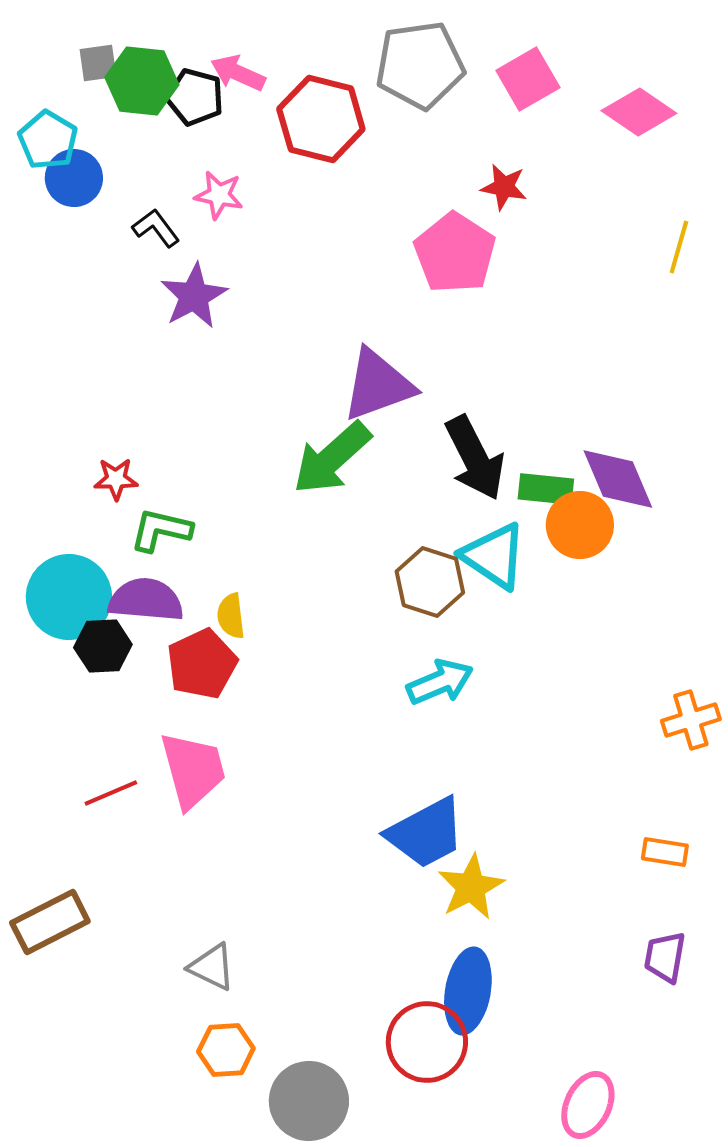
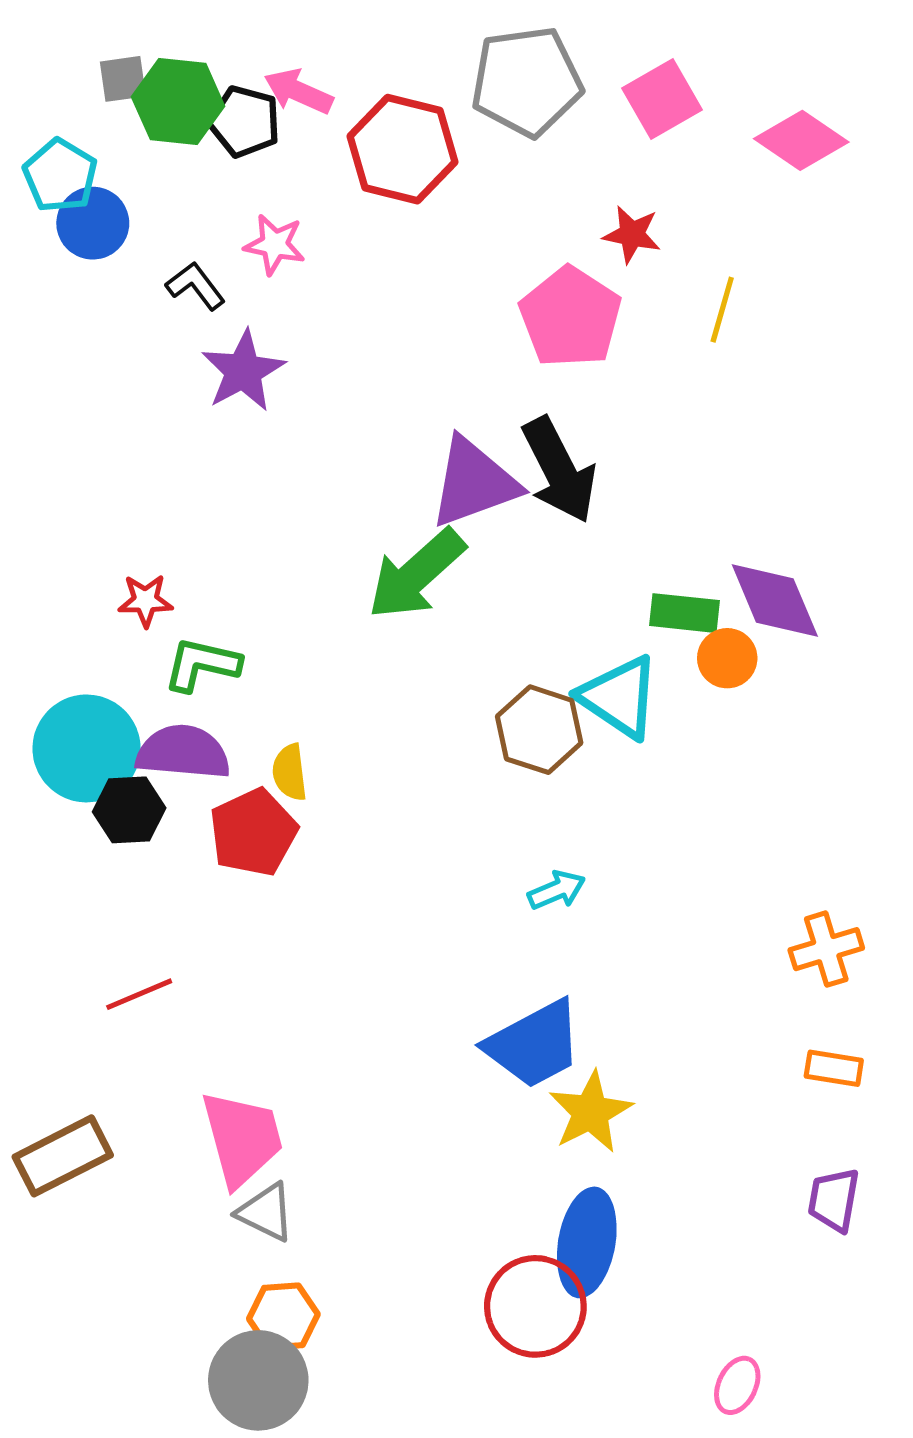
yellow line: (679, 247) -> (722, 310), moved
black arrow: (475, 458) -> (559, 470), moved
orange circle: (580, 525) -> (727, 658), size x0.7
cyan arrow: (440, 682) -> (557, 890), moved, size x0.7
orange cross: (691, 720) -> (826, 949), moved
pink trapezoid: (193, 770) -> (242, 1138), moved
gray circle: (309, 1101) -> (258, 1380), moved
pink ellipse: (588, 1105) -> (737, 1385), size x0.7

